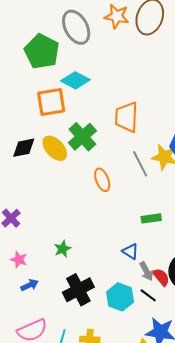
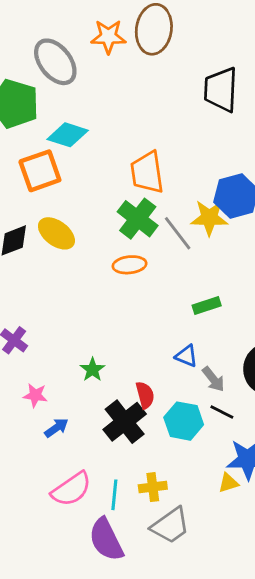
green cross: (82, 137) -> (138, 219), moved
orange ellipse: (102, 180) -> (130, 265), turned -65
red semicircle: (161, 277) -> (145, 395), moved, turned 36

